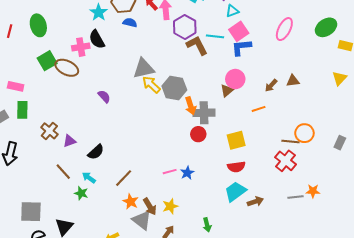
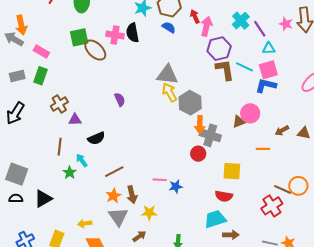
purple semicircle: (104, 96) -> (120, 100), moved
brown line: (63, 172) -> (60, 147), turned 30
brown arrow: (150, 207) -> (132, 195), moved

